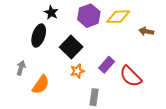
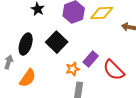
black ellipse: (39, 36) -> (26, 44), moved
orange star: (77, 71) -> (73, 69), moved

